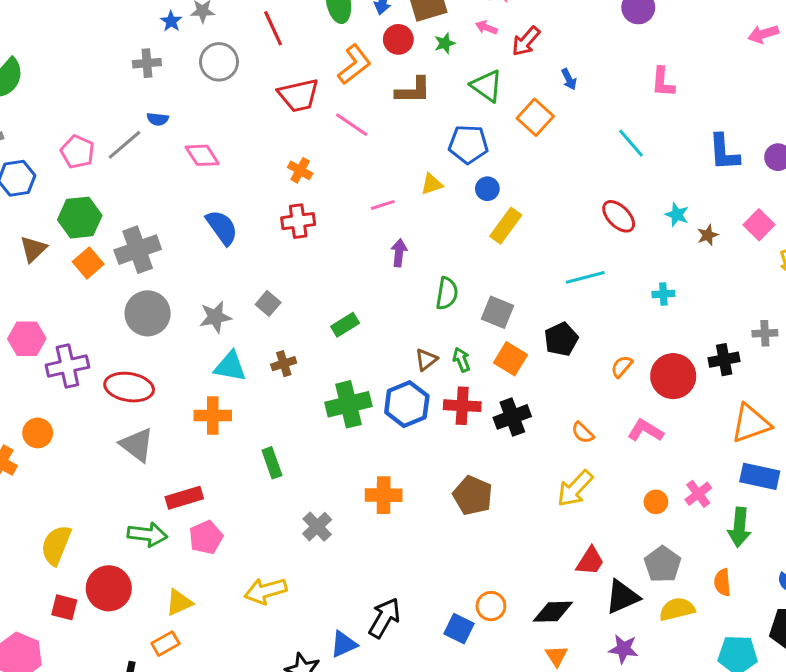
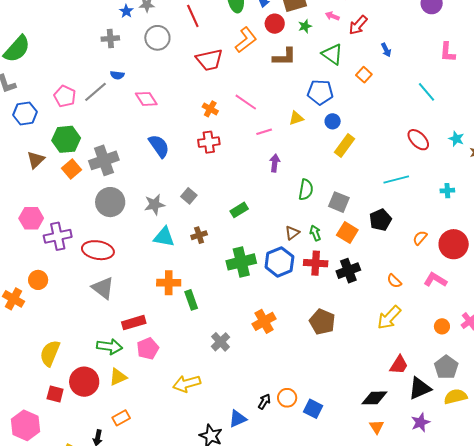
orange square: (535, 117) -> (364, 75), size x0.7
pink line: (352, 125) -> (246, 102), moved
orange cross: (213, 415) -> (169, 283), moved
orange cross: (384, 495) -> (264, 321), turned -30
yellow triangle: (179, 603) -> (118, 377), moved
orange circle: (491, 606) -> (287, 398), moved
black arrow: (384, 618) -> (264, 402), size x0.6
purple star: (623, 649) -> (420, 422), turned -30

